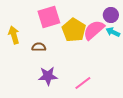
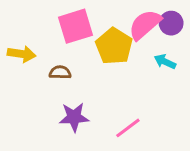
pink semicircle: (94, 30) -> (145, 25), moved
cyan arrow: (113, 32) -> (165, 62), moved
yellow arrow: (14, 35) -> (22, 54), turned 114

